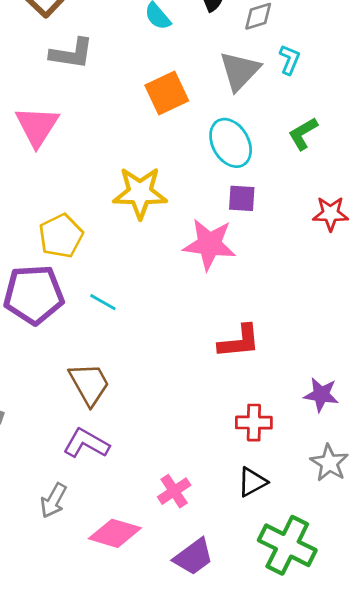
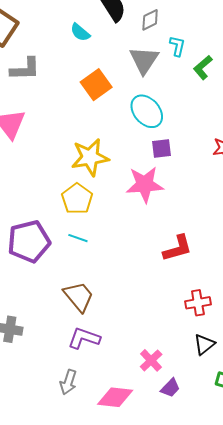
green L-shape: (303, 134) -> (203, 67), moved
yellow pentagon: (61, 236) -> (77, 199), moved
purple trapezoid: (194, 557) -> (170, 388), moved, size x0.7

